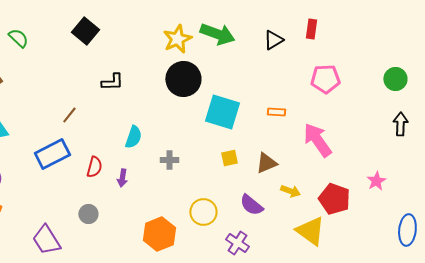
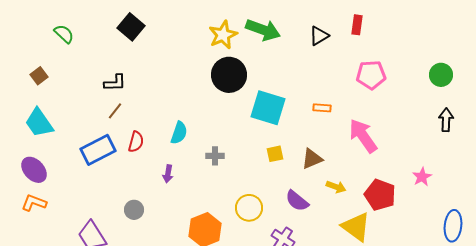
black L-shape: (112, 82) -> (115, 83), moved
red semicircle: (94, 167) -> (136, 142), moved

